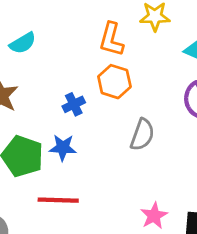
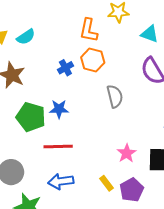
blue cross: (74, 104) -> (65, 68), moved
gray semicircle: (142, 135) -> (115, 96), turned -30

